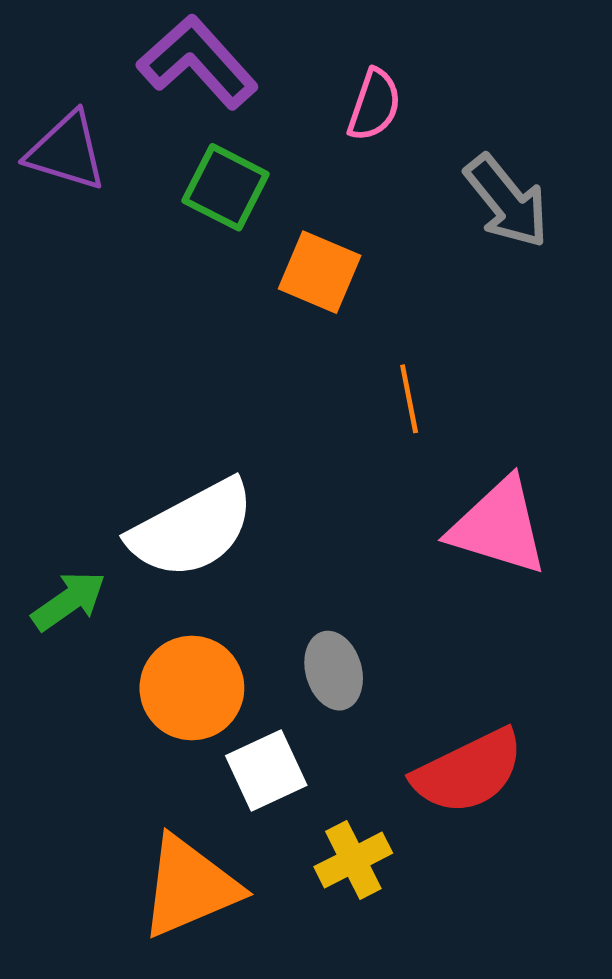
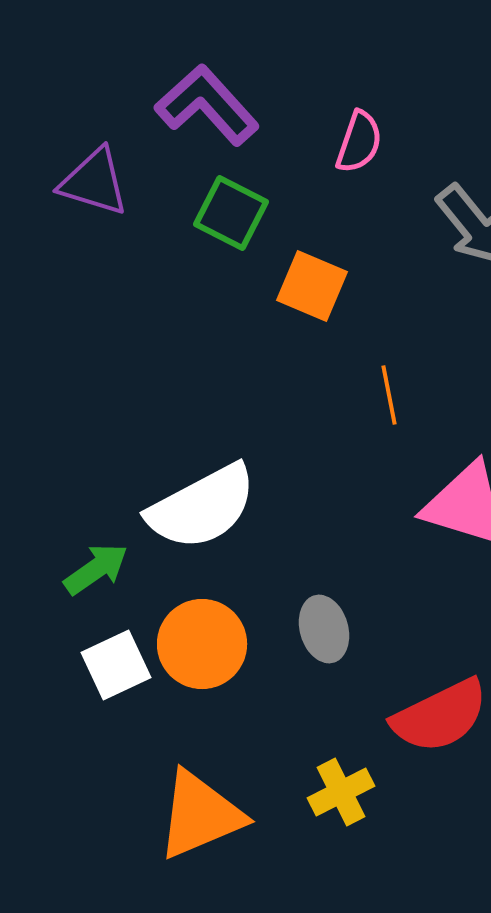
white square: (266, 770) -> (116, 665), moved

